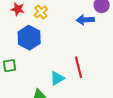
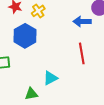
red line: (79, 67) -> (82, 53), moved

